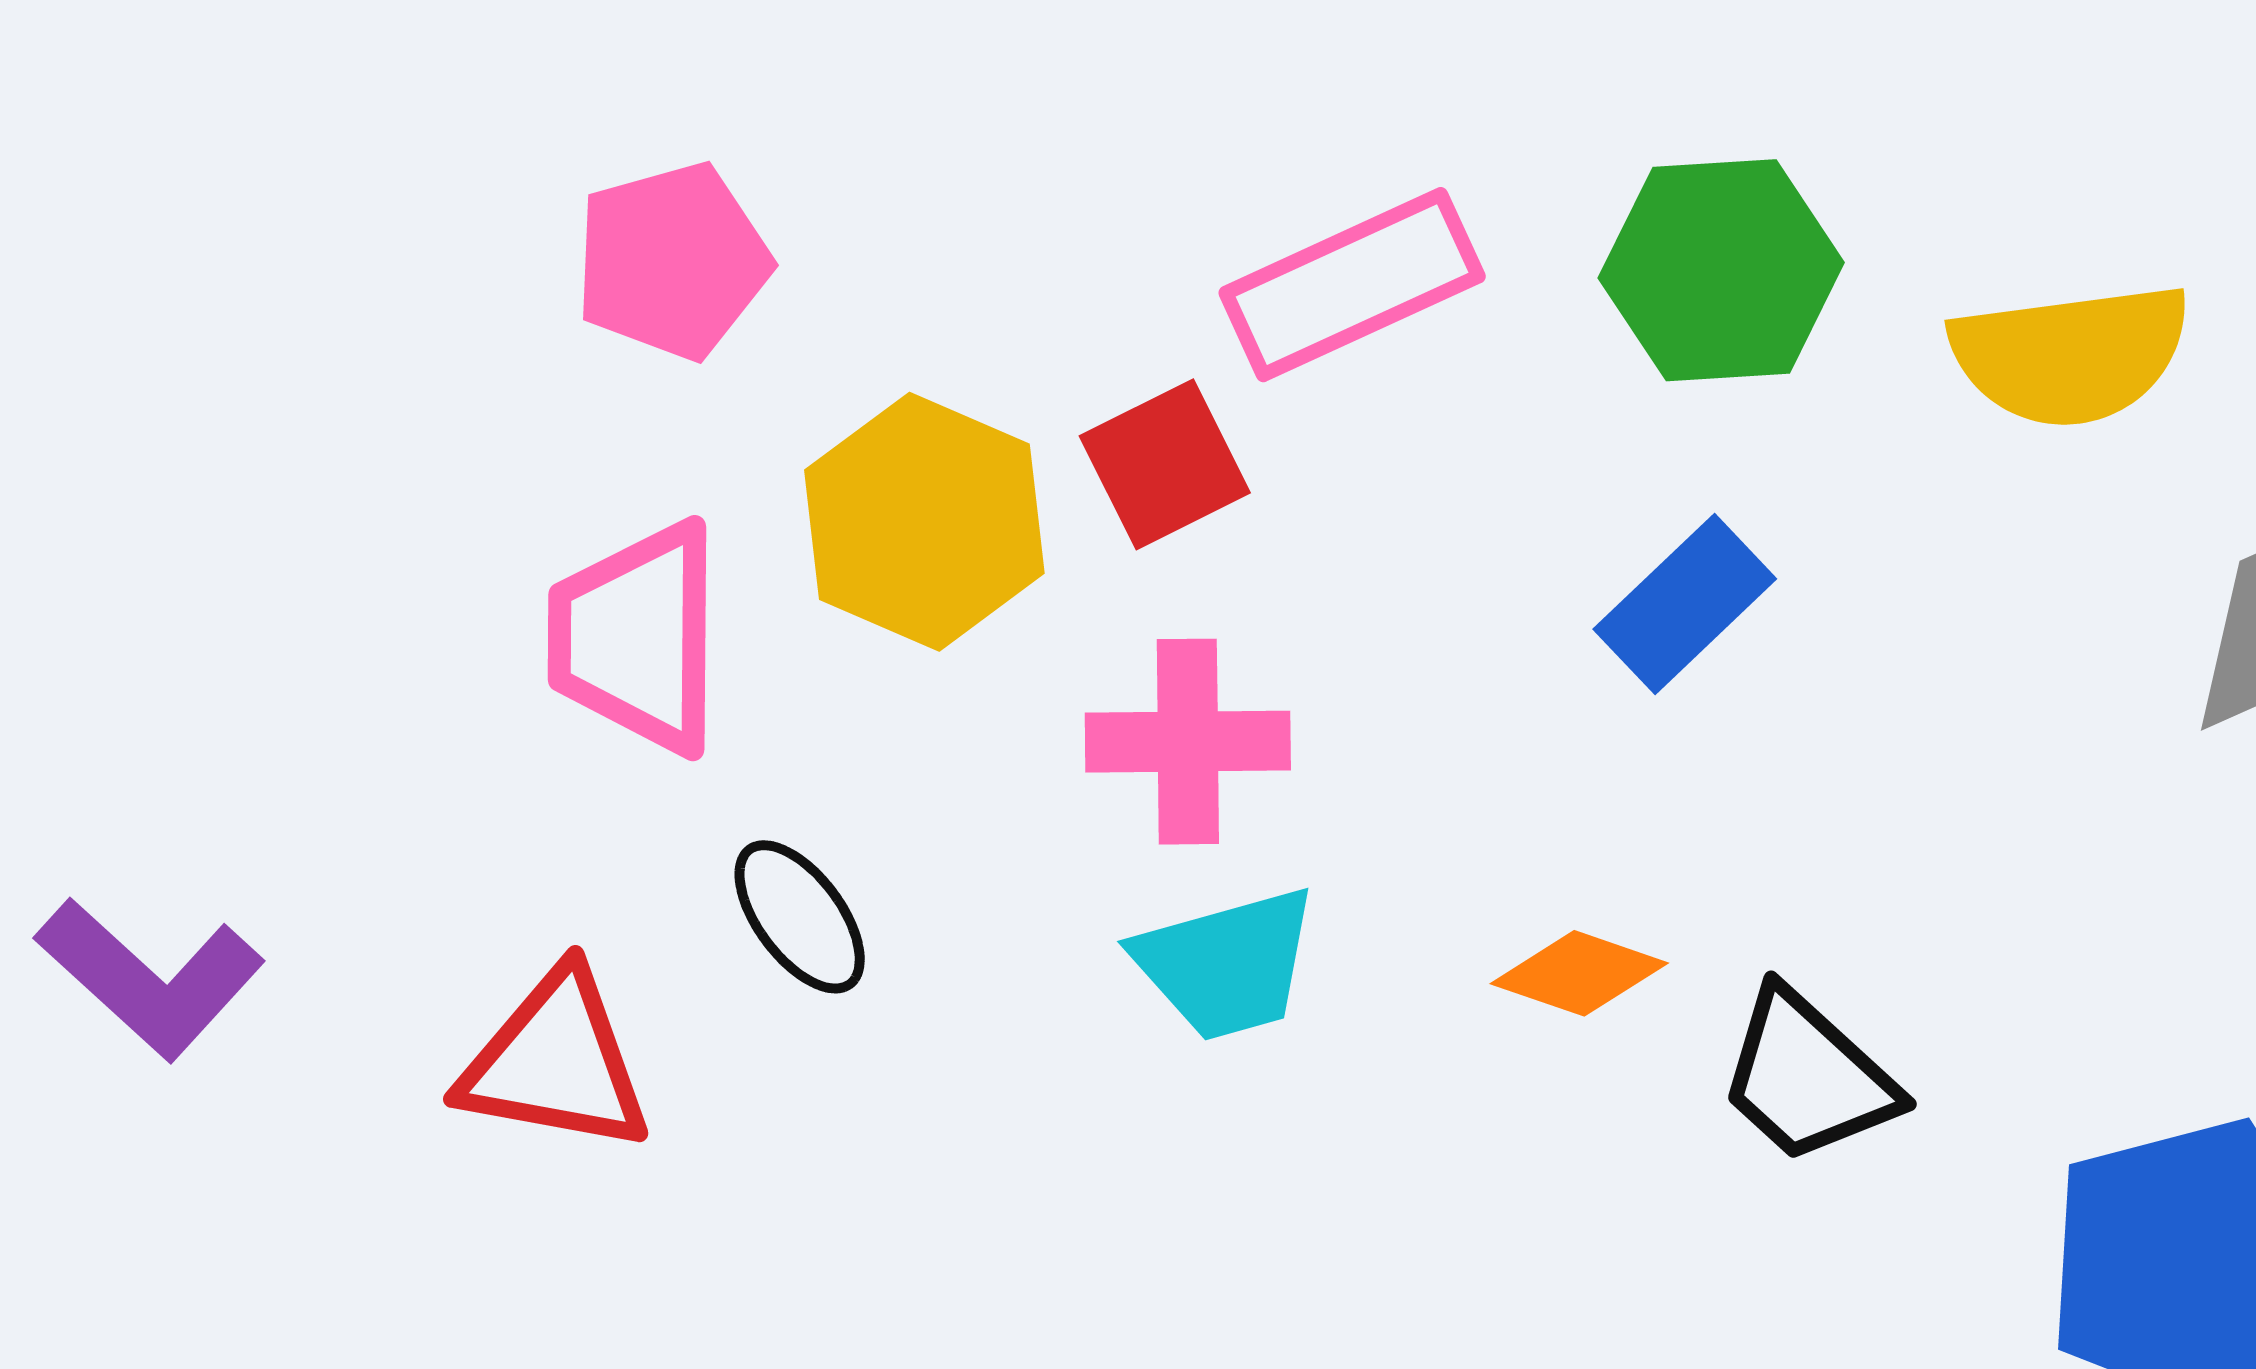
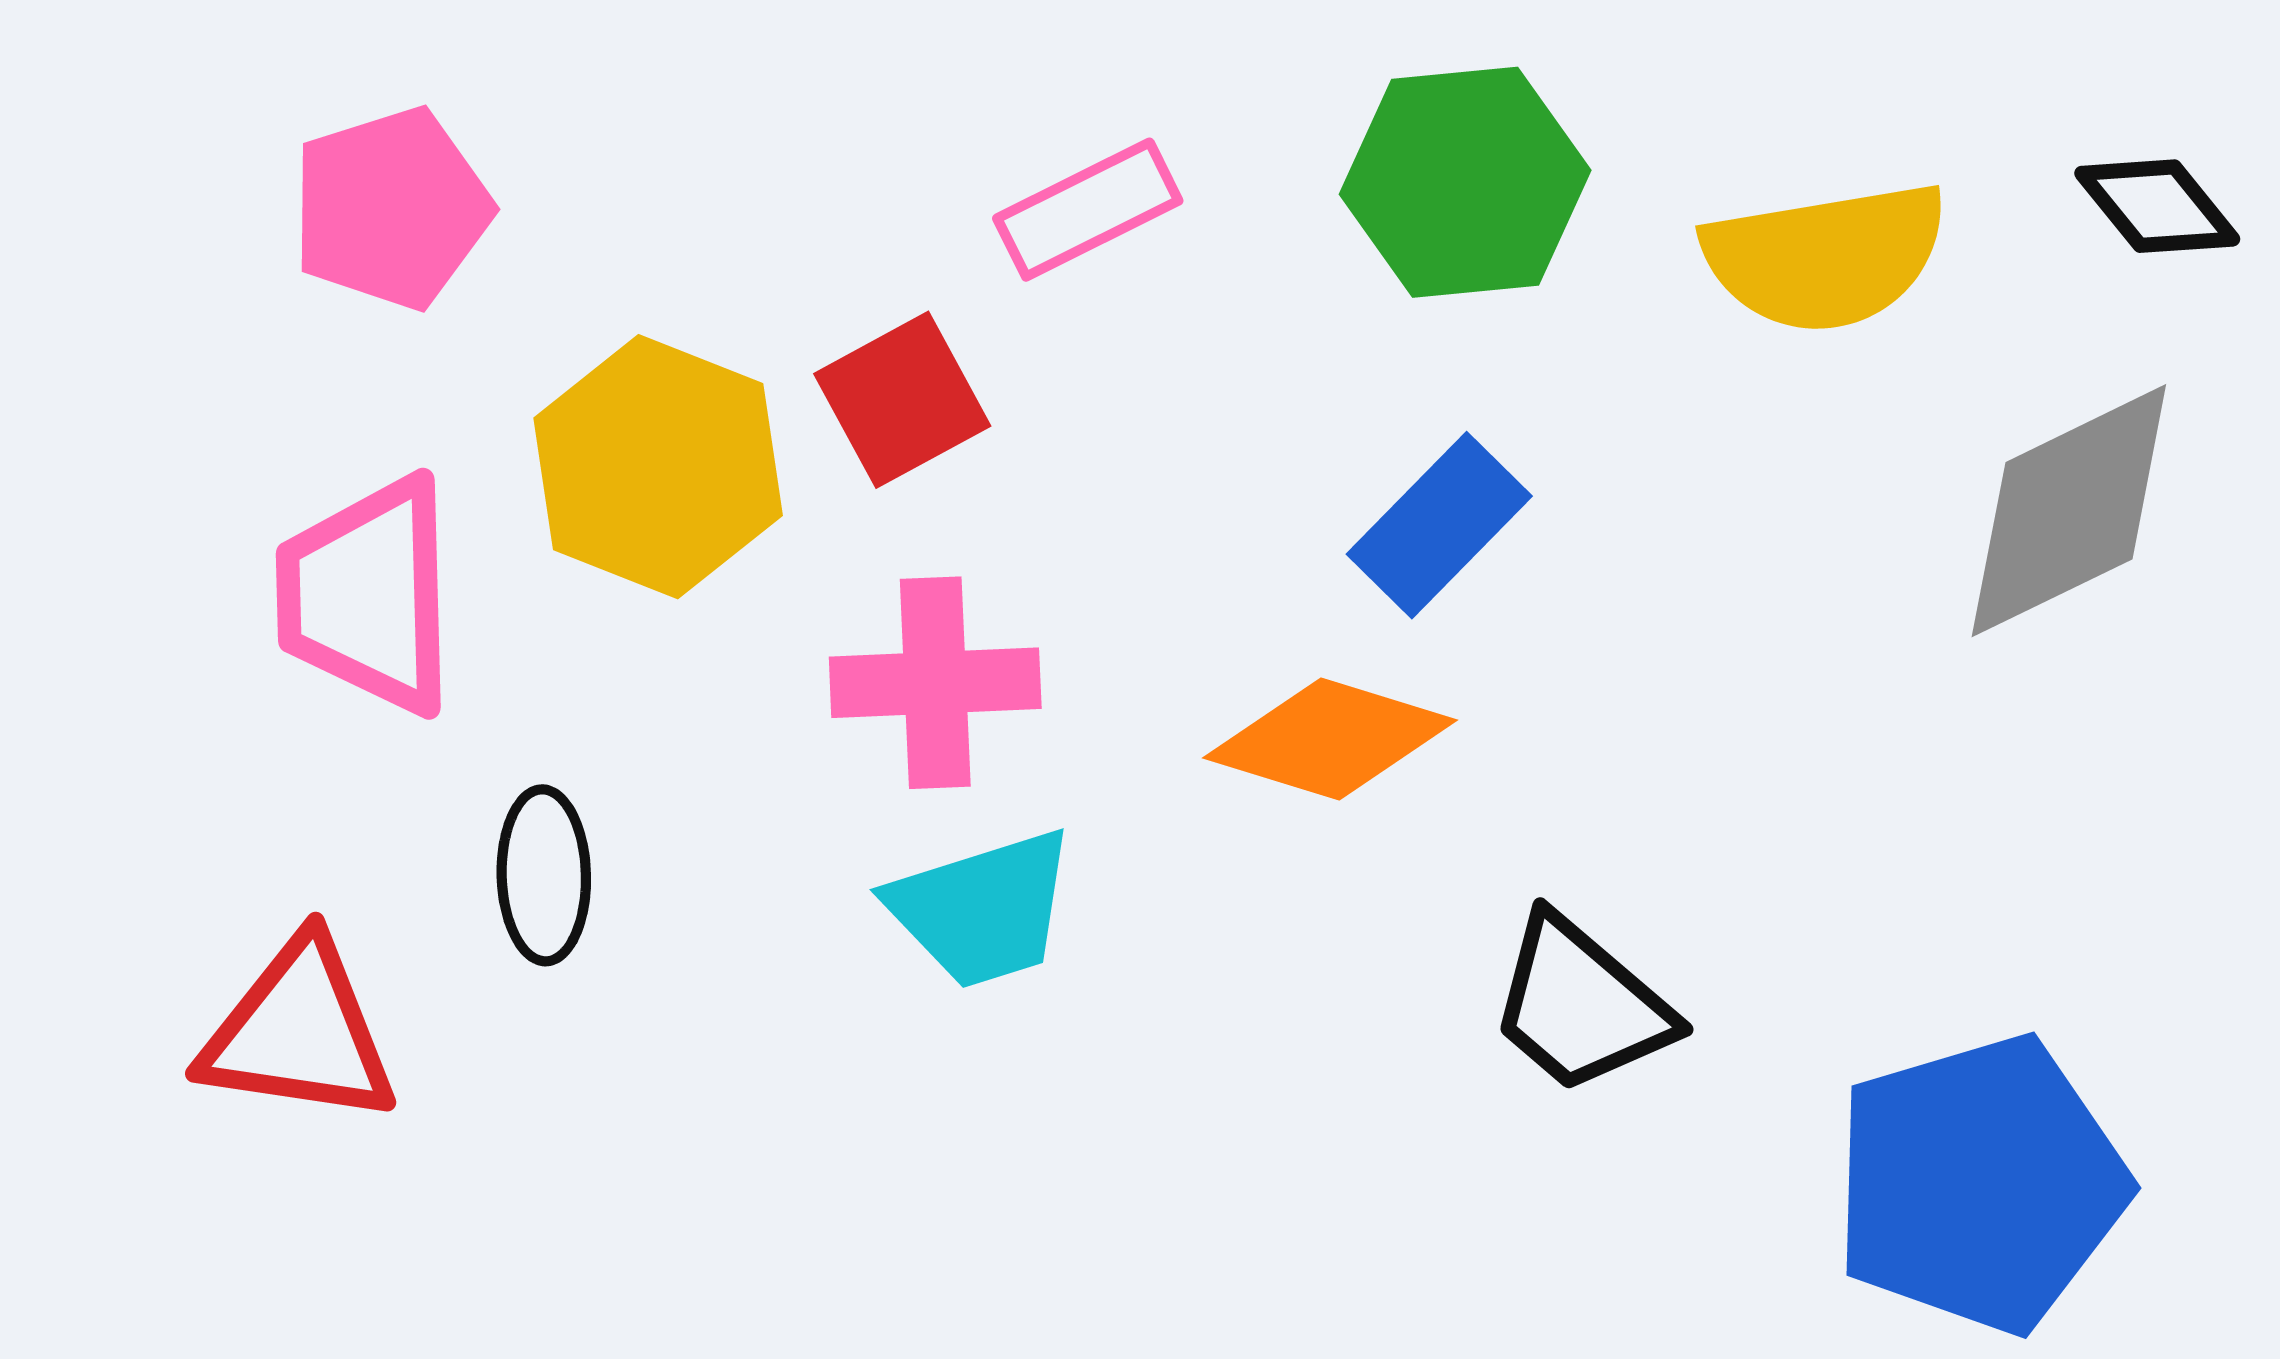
pink rectangle: (1352, 285) -> (1088, 210), size x0.7
black ellipse: (800, 917) -> (544, 875), turned 37
orange diamond: (1579, 973) -> (1330, 739), moved, size x1.4

